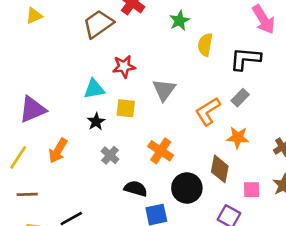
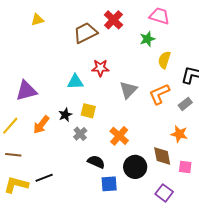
yellow square: (126, 108) -> (88, 111), moved
orange L-shape: (208, 111) -> (159, 94), moved
black star: (96, 122) -> (65, 115), moved
brown diamond: (220, 169) -> (162, 156), turned -30
pink square: (252, 190) -> (185, 167), moved

